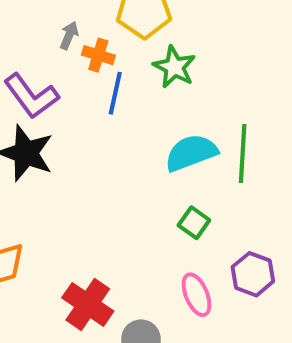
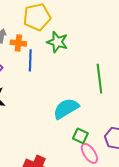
cyan semicircle: (191, 153) -> (66, 109), moved
green square: (194, 223) -> (80, 136), moved

